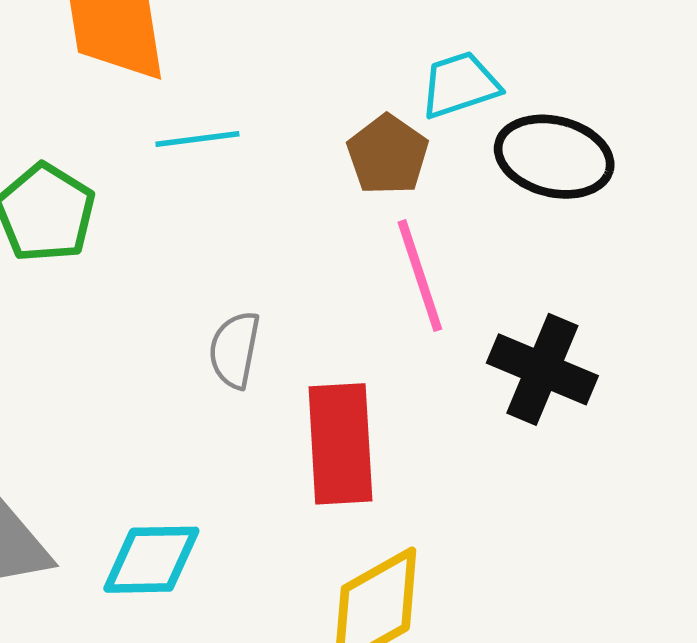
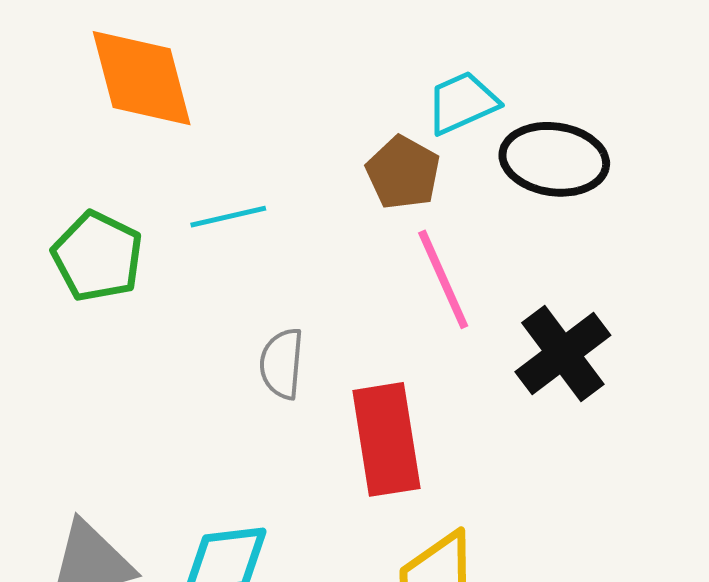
cyan line: (197, 139) -> (228, 217), moved
black cross: (542, 369) -> (563, 354), turned 36

